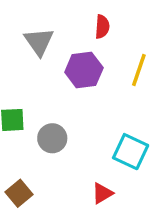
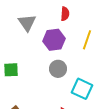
gray circle: (52, 138) -> (58, 69), moved

